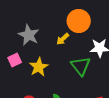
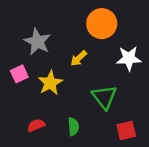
yellow arrow: (63, 39) -> (79, 58), moved
green triangle: (81, 66) -> (104, 97), moved

